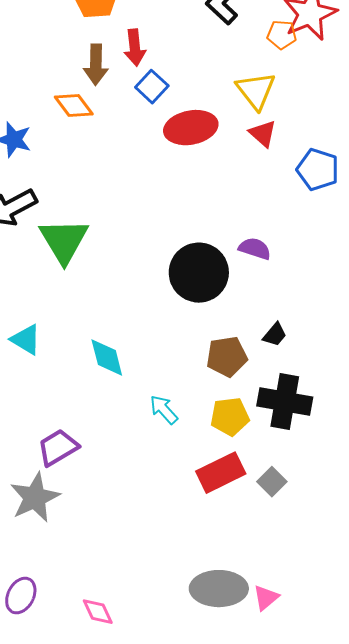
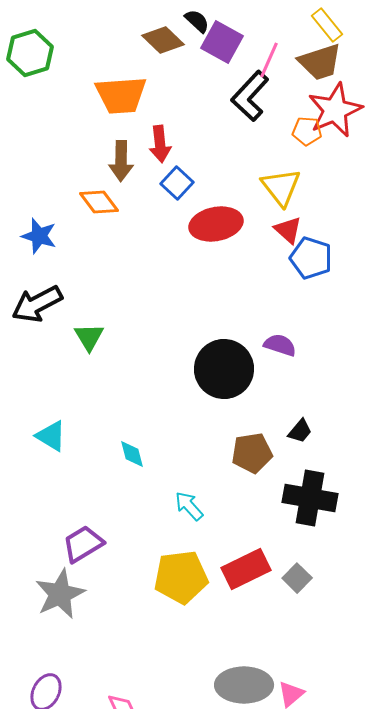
blue pentagon: (318, 170) -> (311, 258), moved
green triangle: (64, 241) -> (89, 337), size x0.6
cyan diamond: (107, 358) -> (132, 454), size x0.7
yellow pentagon: (230, 417) -> (181, 577), moved, size x1.4

